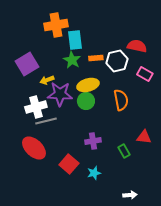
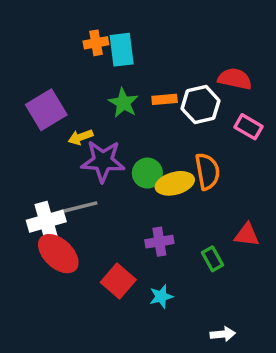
orange cross: (56, 25) -> (96, 43), size x0.6
cyan rectangle: (75, 40) -> (122, 50), moved
yellow ellipse: (88, 85) -> (175, 183), moved
white cross: (36, 107) -> (46, 221), moved

